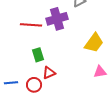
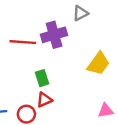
green rectangle: (38, 55) -> (42, 78), moved
pink triangle: (100, 72) -> (106, 111), moved

